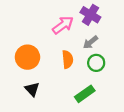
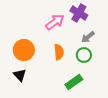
gray arrow: (90, 42) -> (88, 37), moved
black triangle: (32, 89) -> (20, 75), moved

